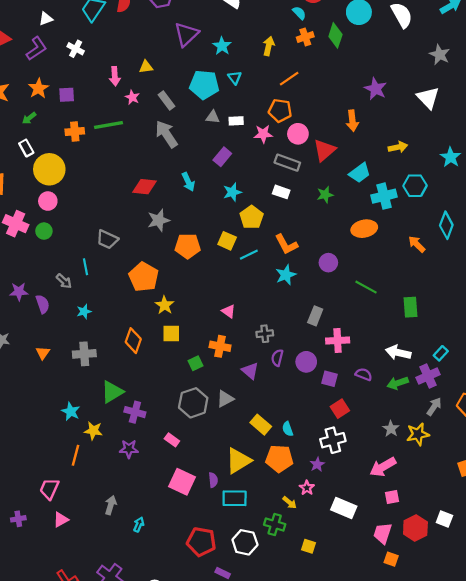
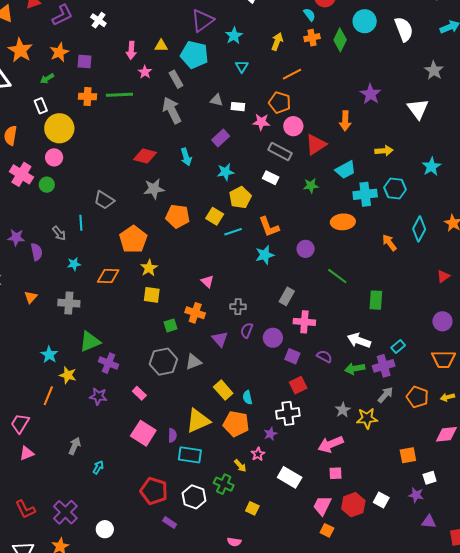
cyan pentagon: (204, 85) -> (194, 55), moved
orange diamond: (133, 341) -> (108, 276), moved, turned 65

